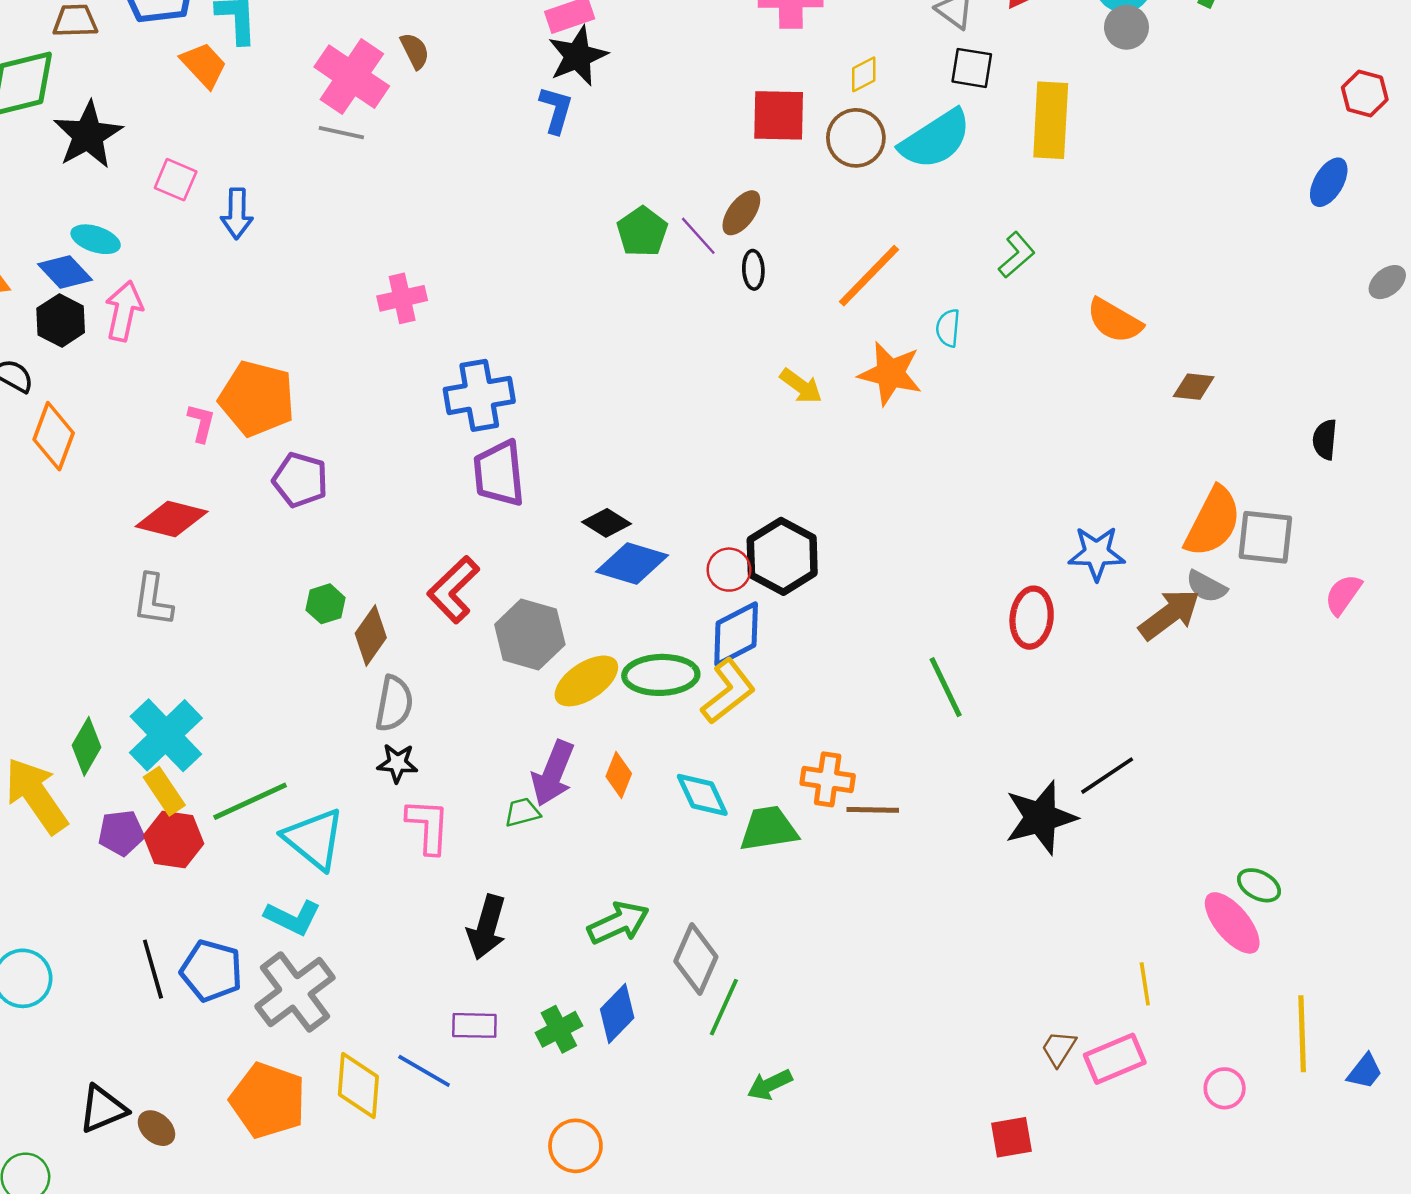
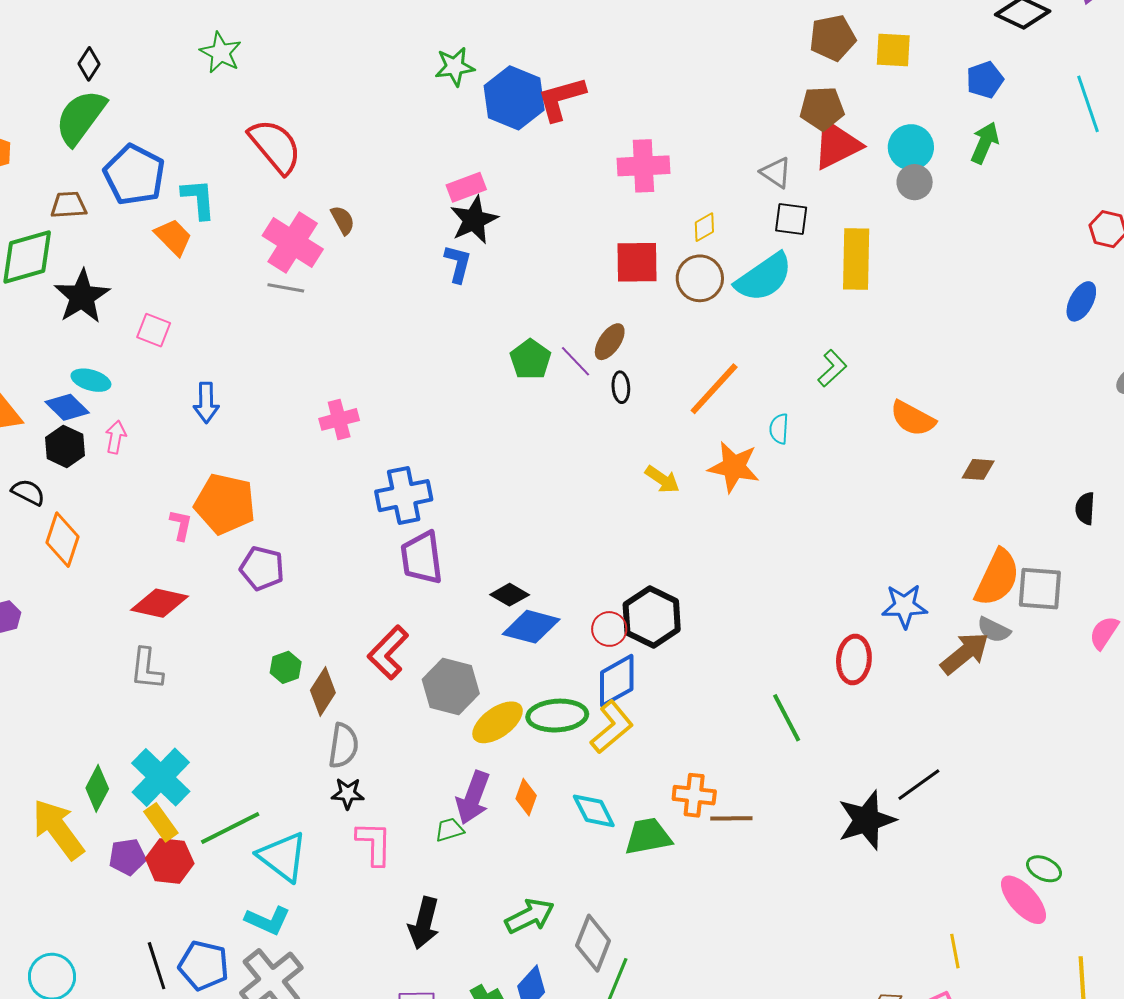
blue arrow: (237, 214) -> (206, 403), moved
pink arrow: (124, 311) -> (116, 437), size x0.7

